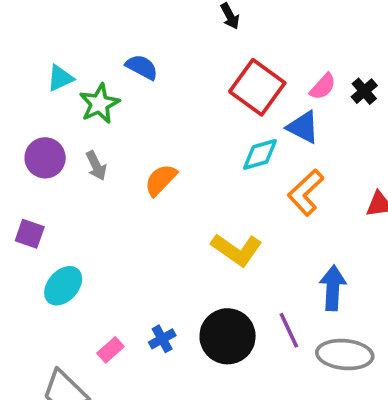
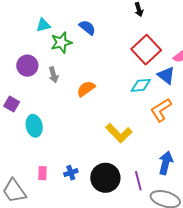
cyan ellipse: (63, 286) -> (34, 126), moved, turned -65
pink rectangle: (111, 350) -> (43, 173), turned -56

